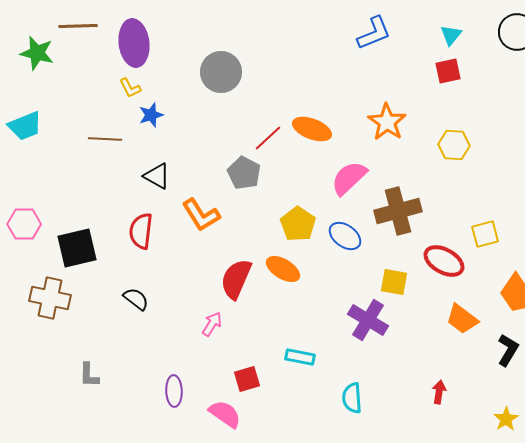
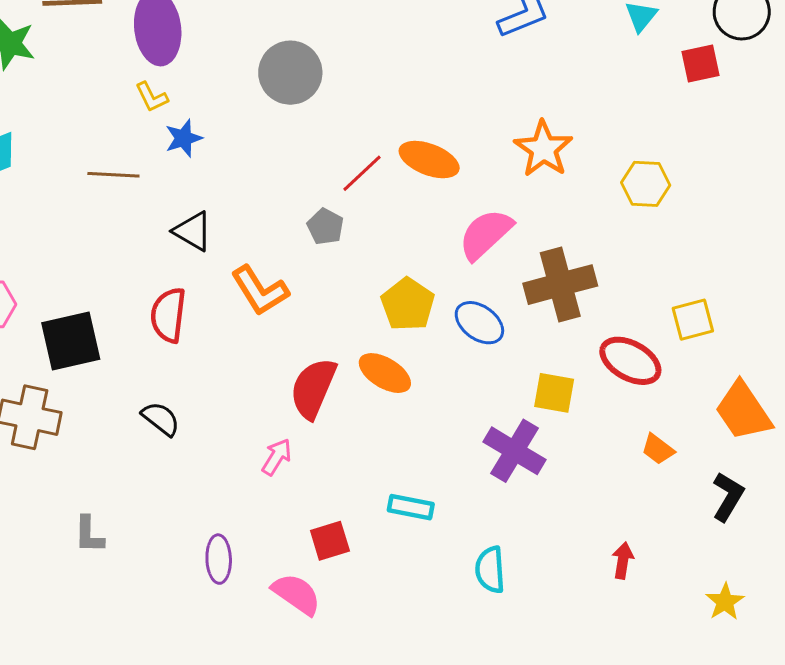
red square: (448, 71) -> (701, 63), moved
gray pentagon: (244, 173) -> (325, 227), size x0.7
orange trapezoid: (462, 319) -> (658, 449), size x0.7

